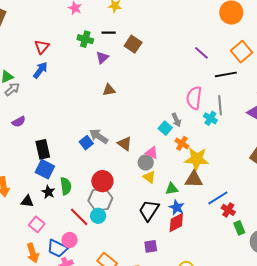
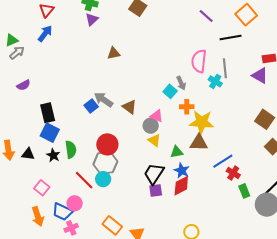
purple triangle: (102, 57) -> (92, 19), moved
orange cross: (182, 143) -> (187, 107), turned -32
black triangle: (27, 201) -> (28, 154), moved
purple square: (151, 246) -> (156, 190), moved

